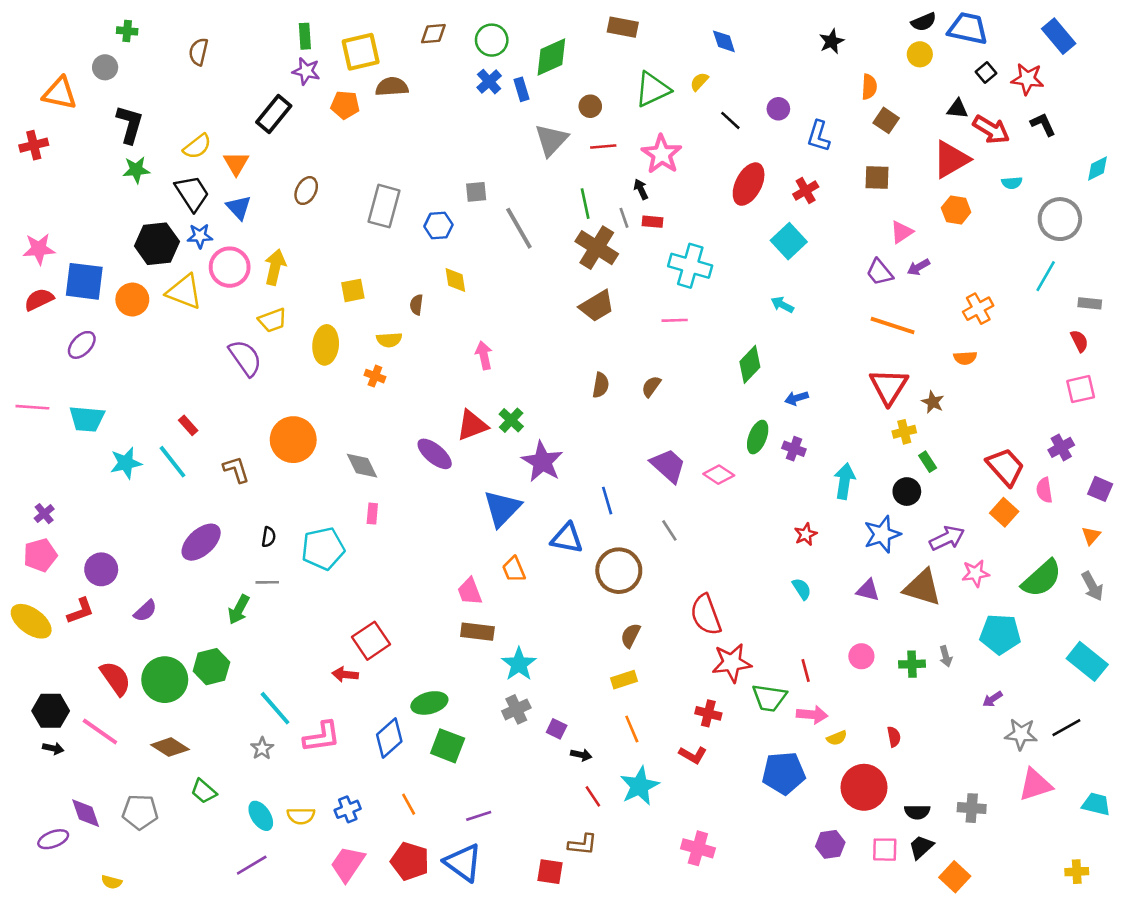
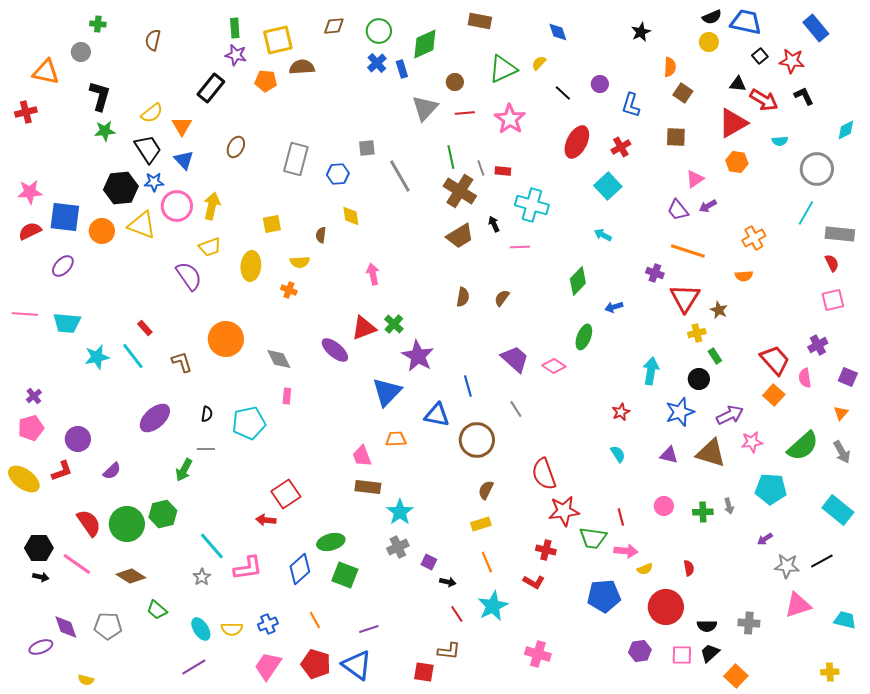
black arrow: (641, 189) -> (494, 224), moved
gray rectangle: (1090, 303) -> (840, 234), size x1.6
purple cross: (794, 449) -> (655, 273), moved
orange trapezoid: (514, 569) -> (396, 439), turned 110

